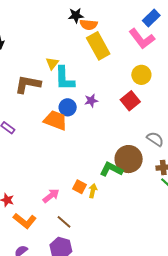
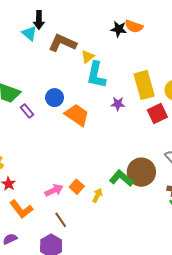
black star: (76, 15) -> (119, 29), moved
yellow rectangle: (98, 46) -> (144, 85), moved
brown L-shape: (28, 84) -> (63, 43), moved
blue circle: (68, 107) -> (55, 98), moved
orange square: (79, 187) -> (77, 187), moved

